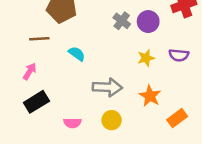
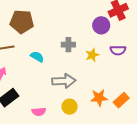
gray cross: (122, 21) -> (68, 45), moved, turned -32
purple circle: (148, 22) -> (101, 25), moved
orange star: (150, 96) -> (99, 98), moved, turned -30

